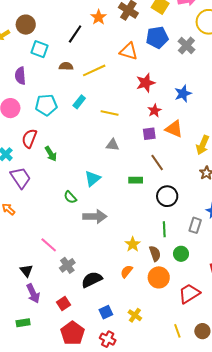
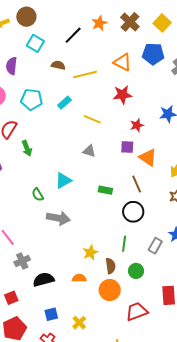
red star: (146, 83) -> (122, 95), moved
orange triangle: (174, 129) -> (148, 157), moved
brown line: (157, 162) -> (137, 184), moved
orange semicircle: (127, 271) -> (79, 278), turned 40

